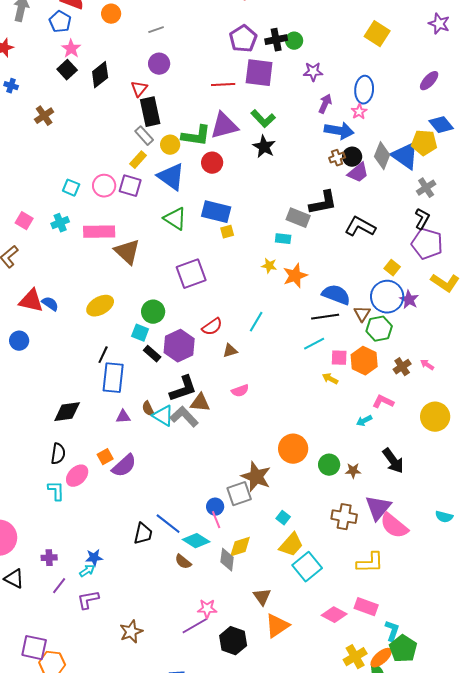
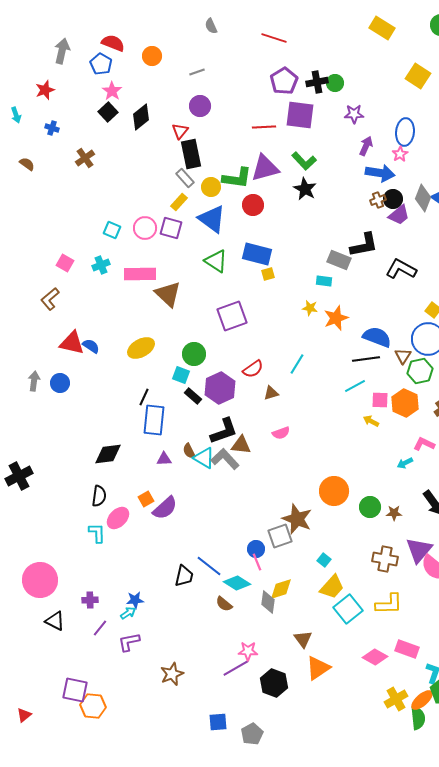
yellow L-shape: (370, 563) -> (389, 604), moved

